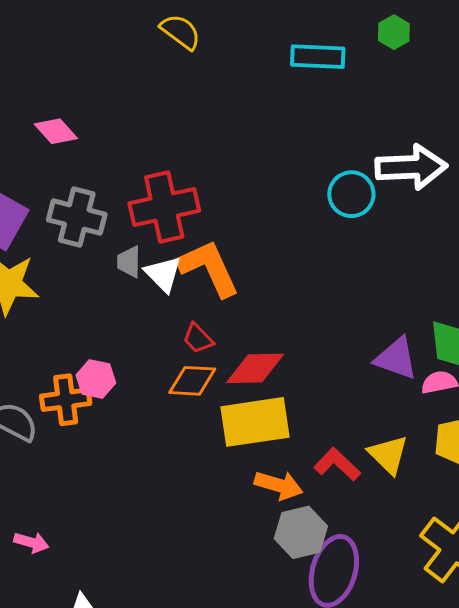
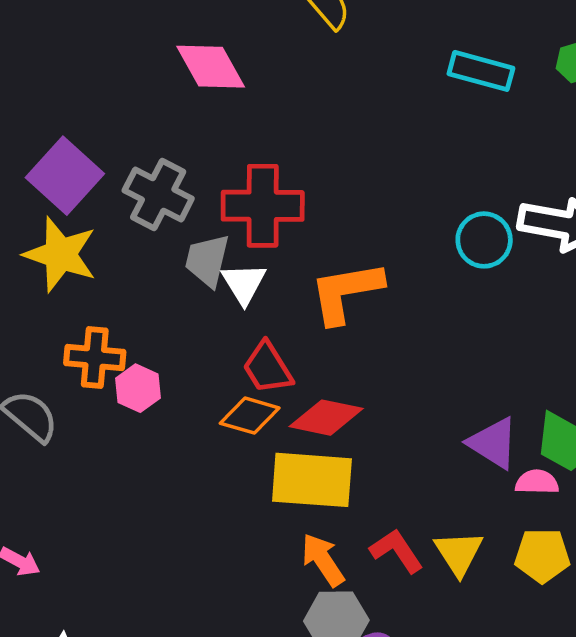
pink diamond: (56, 131) -> (211, 67), moved, size x1.4
gray trapezoid: (129, 262) -> (207, 260), size x1.4
orange L-shape: (209, 268) -> (346, 292), moved, turned -88
red trapezoid: (198, 338) -> (268, 368), size x1.4
orange cross: (66, 400) -> (95, 357), moved
orange arrow: (279, 485) -> (323, 560), turned -153

